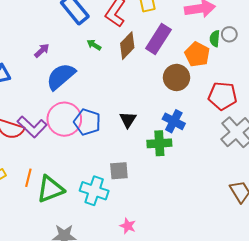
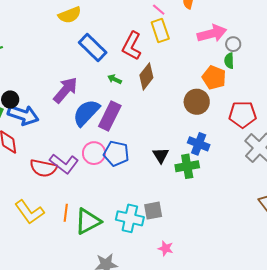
gray circle: (229, 34) -> (233, 44), moved
purple rectangle: (158, 39) -> (110, 116), moved
purple arrow: (42, 51) -> (65, 90), size x1.8
pink circle: (64, 119) -> (94, 153), size x0.7
black triangle: (128, 120) -> (161, 155), moved
gray square: (119, 171) -> (153, 211), moved

